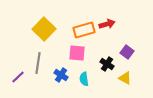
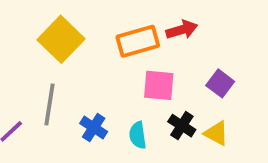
pink square: (77, 53) -> (159, 85), moved
black cross: (107, 64) -> (182, 126), moved

